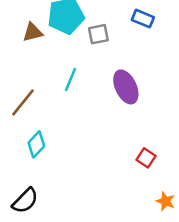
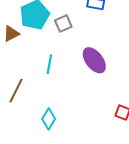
cyan diamond: (36, 144) -> (49, 119), moved

